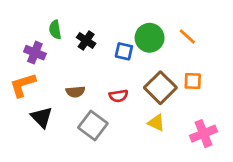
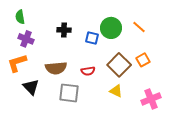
green semicircle: (55, 30) -> (20, 17), moved
black cross: (86, 40) -> (64, 30), turned -32
orange square: (193, 81) -> (143, 60), turned -32
brown semicircle: (75, 92) -> (56, 68), size x1.5
gray square: (93, 125) -> (69, 93), turned -30

